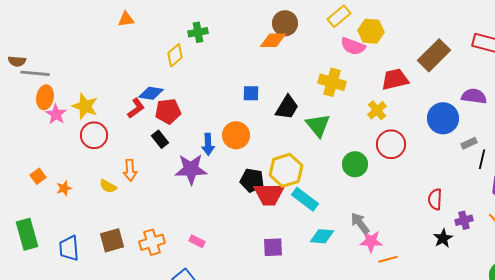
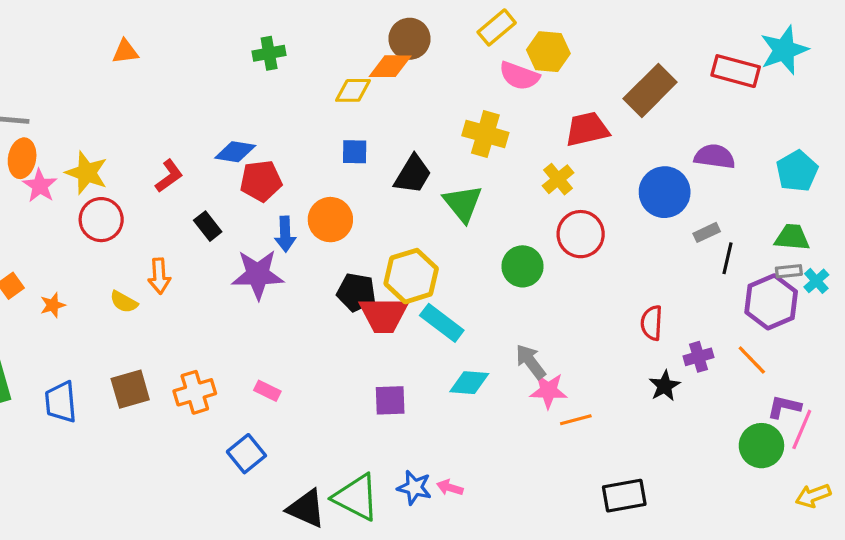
orange triangle: (126, 19) -> (125, 52), moved
yellow diamond: (175, 55) -> (353, 90), moved, turned 40
blue diamond: (151, 93) -> (235, 152), moved
red pentagon: (168, 111) -> (261, 181), moved

